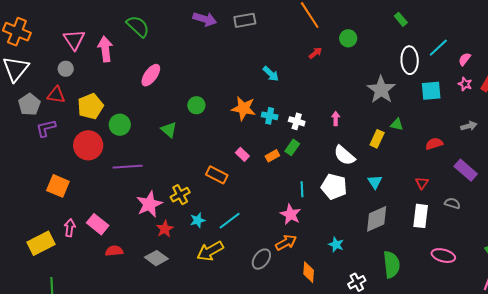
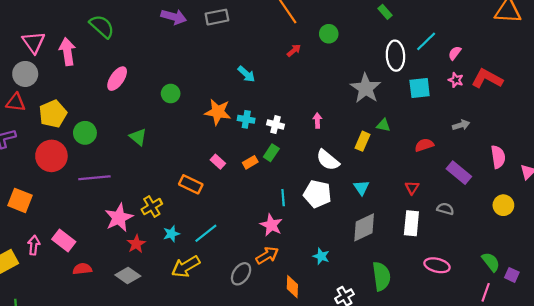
gray circle: (66, 69) -> (25, 74), size x1.5
green circle: (196, 105) -> (171, 94), moved

